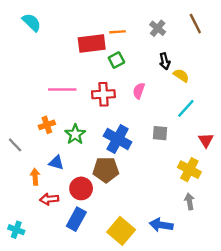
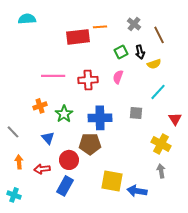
cyan semicircle: (32, 22) -> (27, 19), turned -48
brown line: (195, 24) -> (159, 35), moved
green square: (116, 60) -> (121, 52), moved
yellow semicircle: (181, 75) -> (154, 64), turned 128
blue cross: (118, 139) -> (100, 118), turned -30
gray line: (15, 145) -> (13, 132), moved
blue triangle: (56, 163) -> (48, 138), turned 32
orange arrow: (35, 177) -> (19, 162), moved
yellow square: (121, 231) -> (112, 181), moved, turned -30

